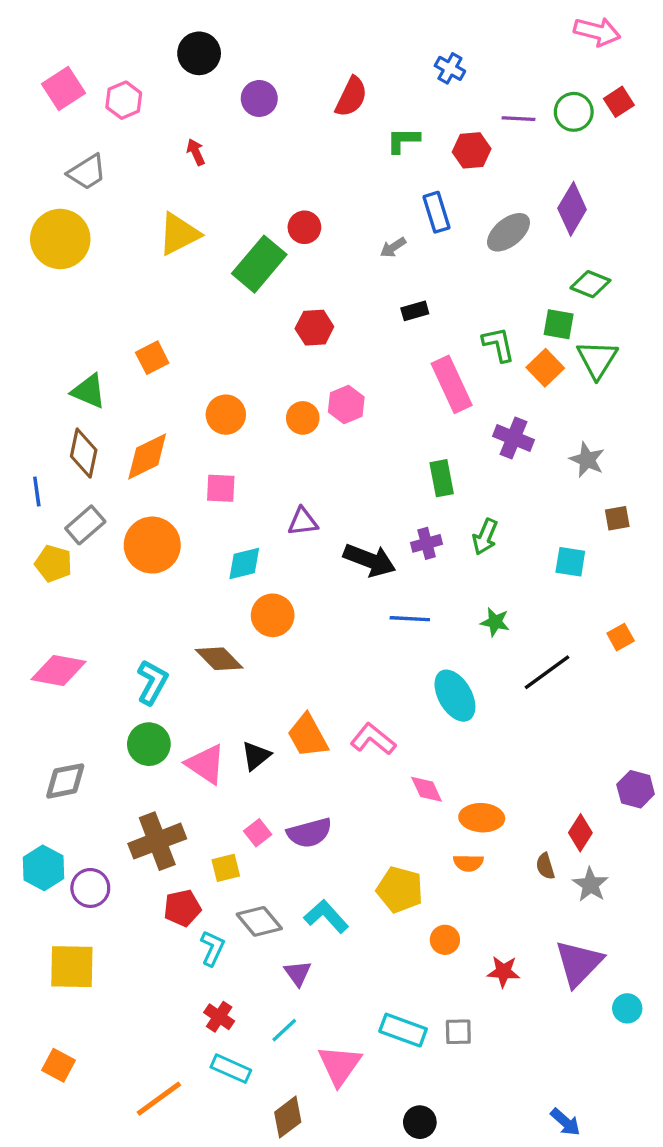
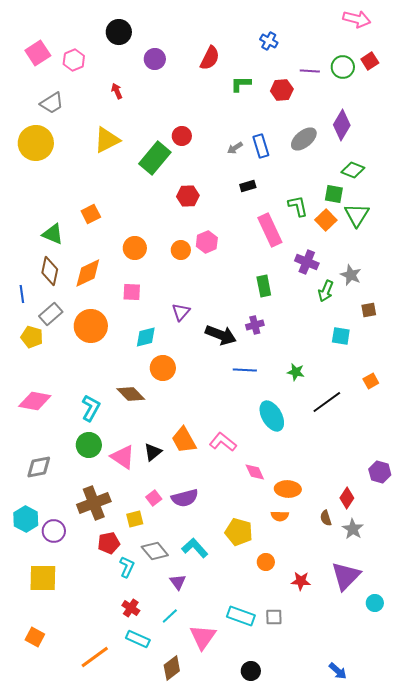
blue rectangle: (437, 212) -> (261, 146), moved
purple triangle: (303, 522) -> (181, 312), turned -42
green arrow: (485, 537) -> (326, 291), moved

